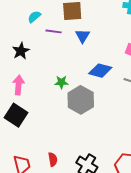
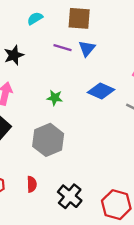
purple line: (54, 31) -> (63, 48), moved
gray hexagon: (81, 100) -> (48, 140), moved

